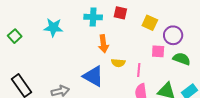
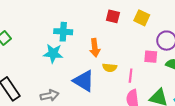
cyan cross: (93, 17) -> (63, 32), moved
yellow square: (150, 23) -> (142, 18), moved
cyan star: (53, 28) -> (53, 53), moved

